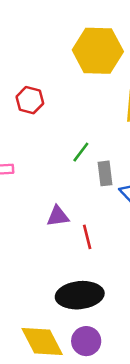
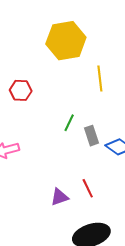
purple triangle: (58, 216) -> (59, 197), moved

